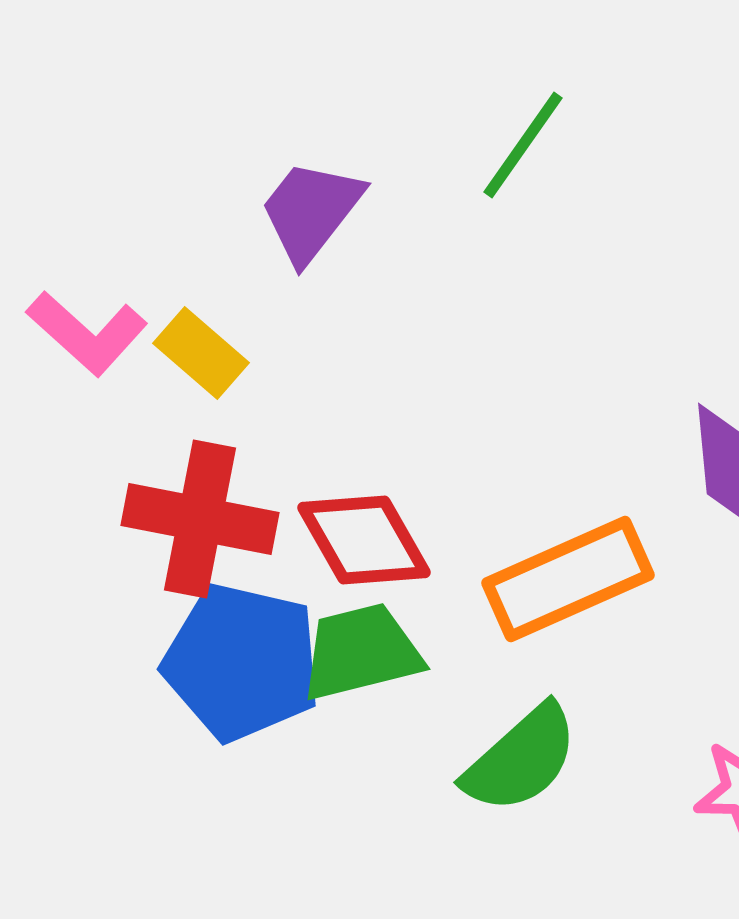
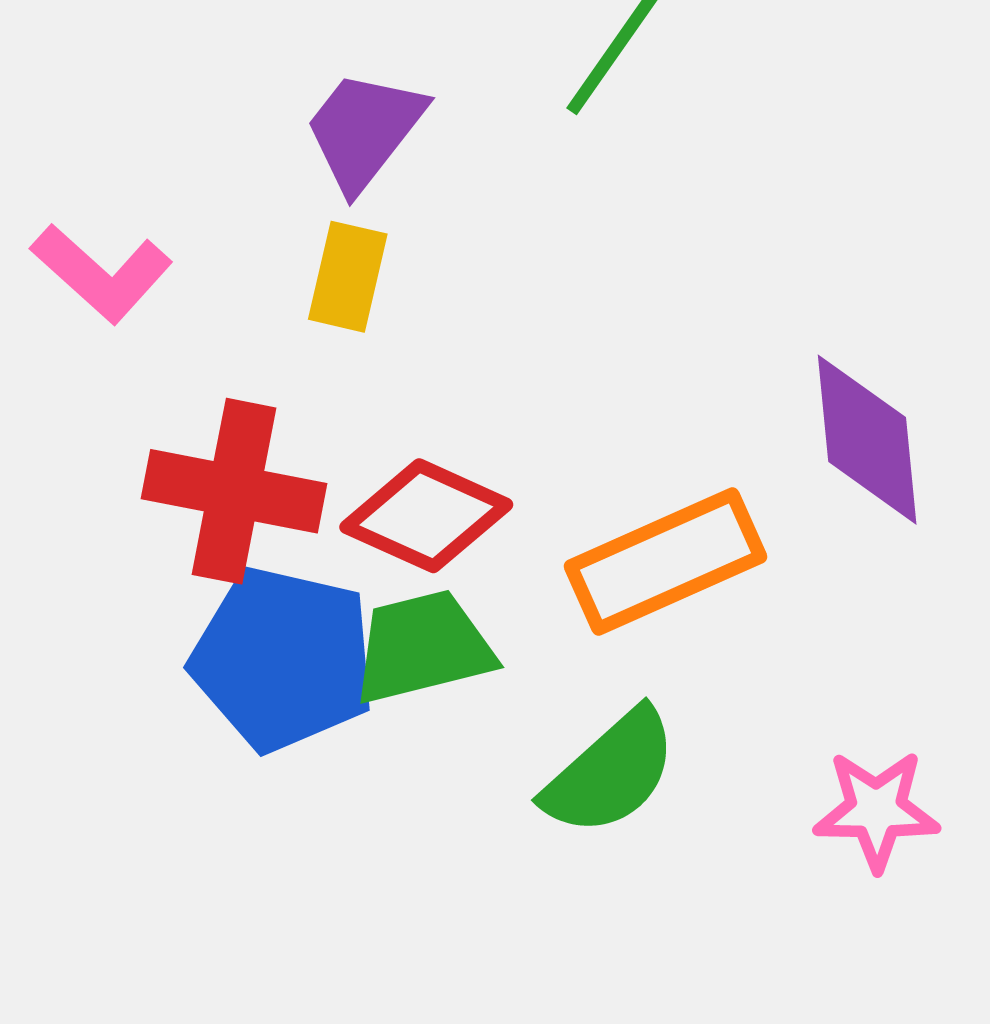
yellow rectangle: (201, 353) -> (348, 277), moved, turned 62
red diamond: (364, 540) -> (426, 516), turned -36

